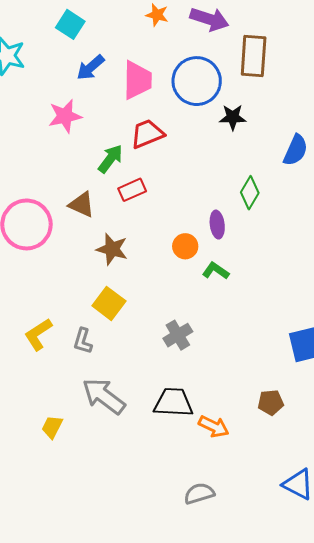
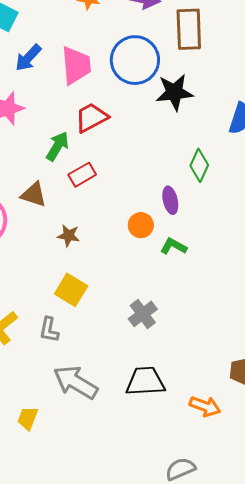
black star: (233, 117) -> (174, 92), size x1.4
brown star: (112, 249) -> (69, 236), size x0.7
orange arrow: (214, 426) -> (205, 406), moved

